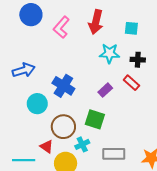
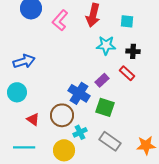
blue cross: (63, 86) -> (79, 93), moved
cyan circle: (37, 104) -> (17, 92), moved
green square: (95, 119) -> (105, 107), moved
red triangle: (47, 147) -> (33, 119), moved
gray rectangle: (114, 154) -> (110, 141), turned 35

